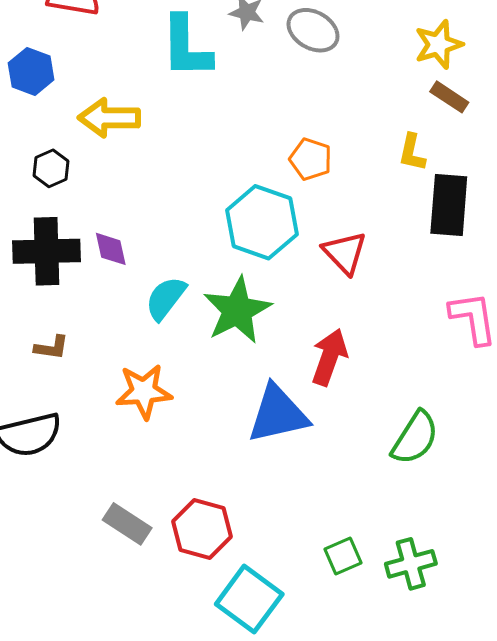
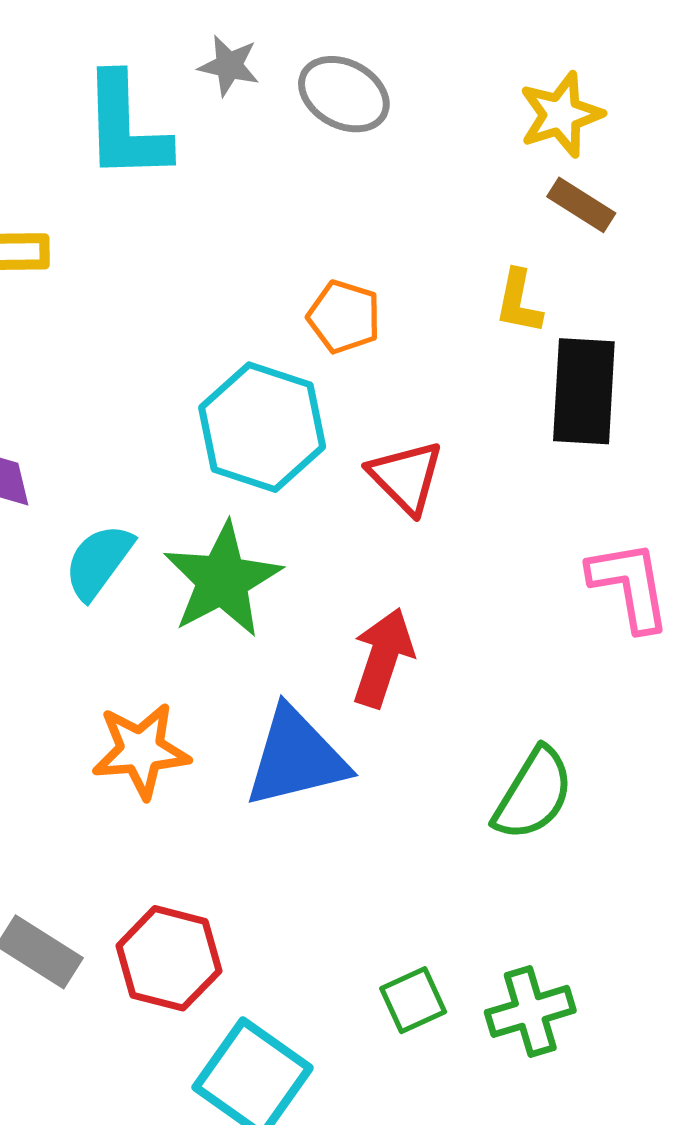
orange star: (144, 391) -> (141, 751), moved

